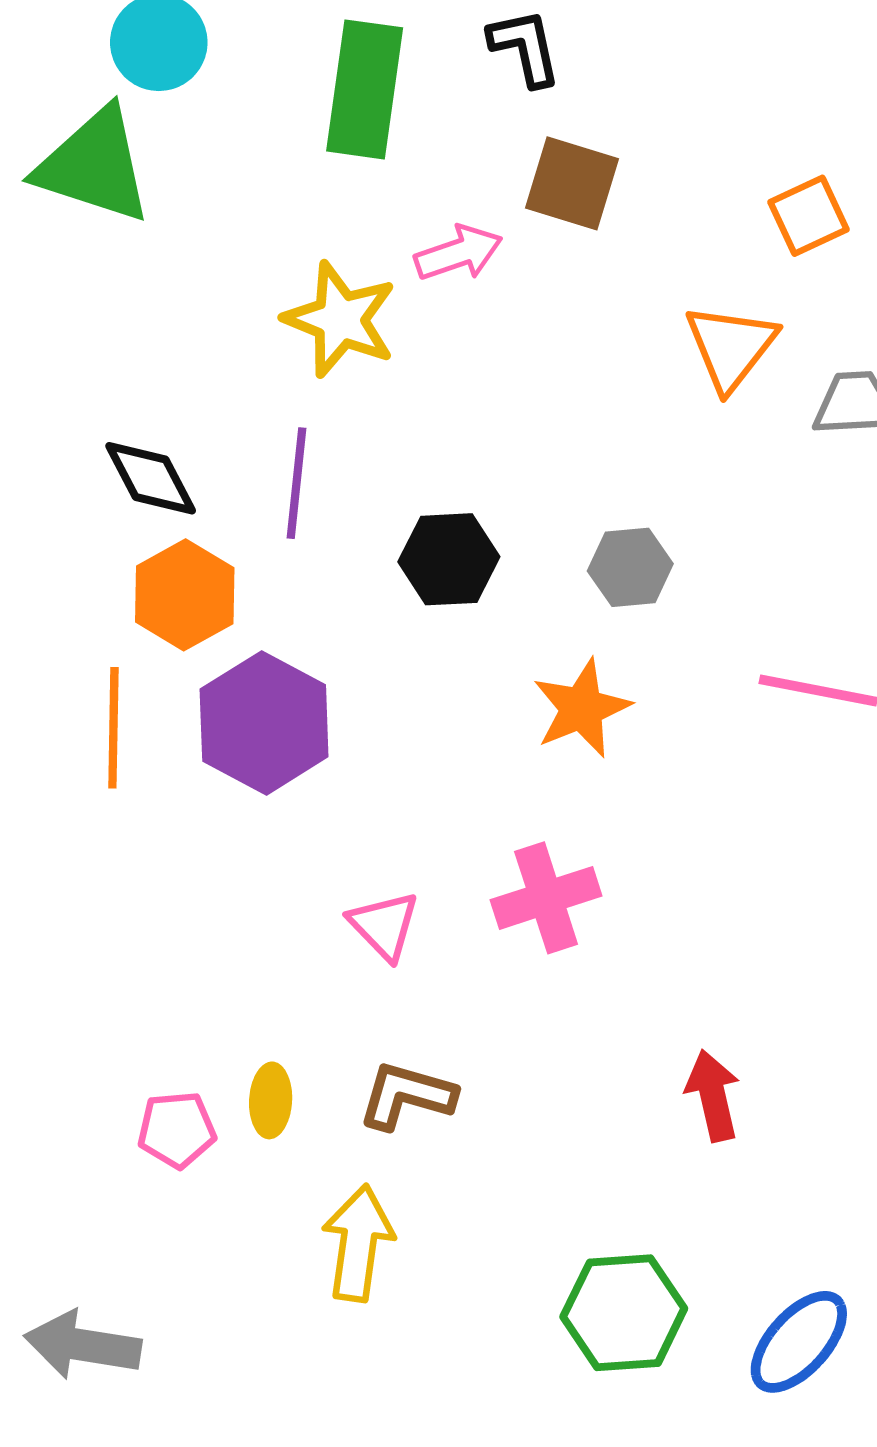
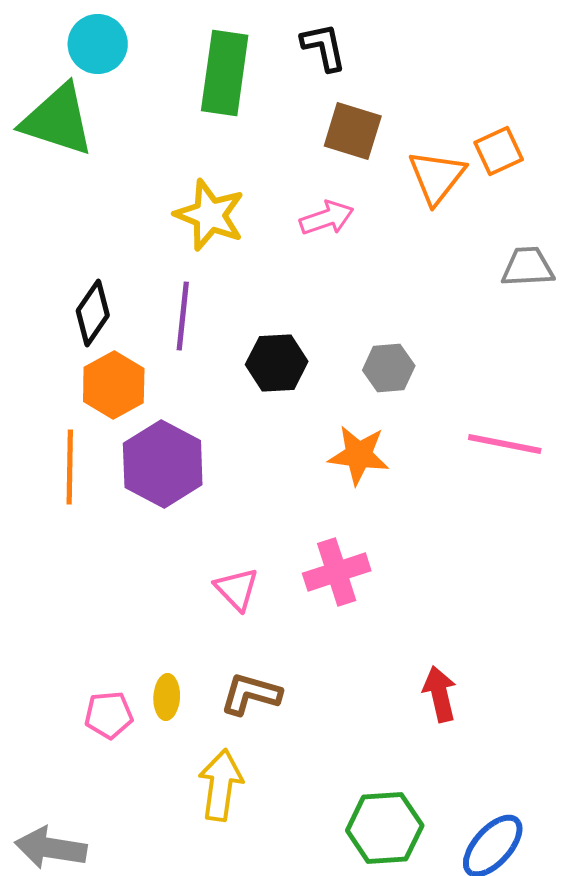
pink arrow: (459, 253) -> (327, 218), moved
orange triangle: (731, 347) -> (437, 177), moved
black diamond: (151, 478) -> (93, 313), turned 62
orange star: (582, 708) -> (359, 455), turned 30

